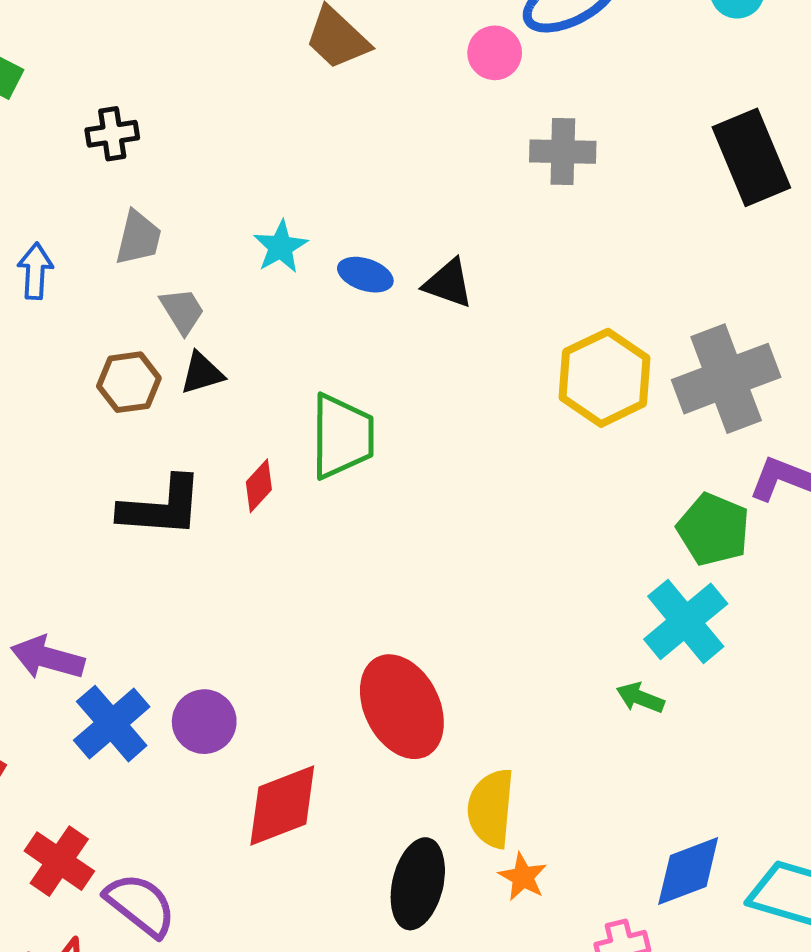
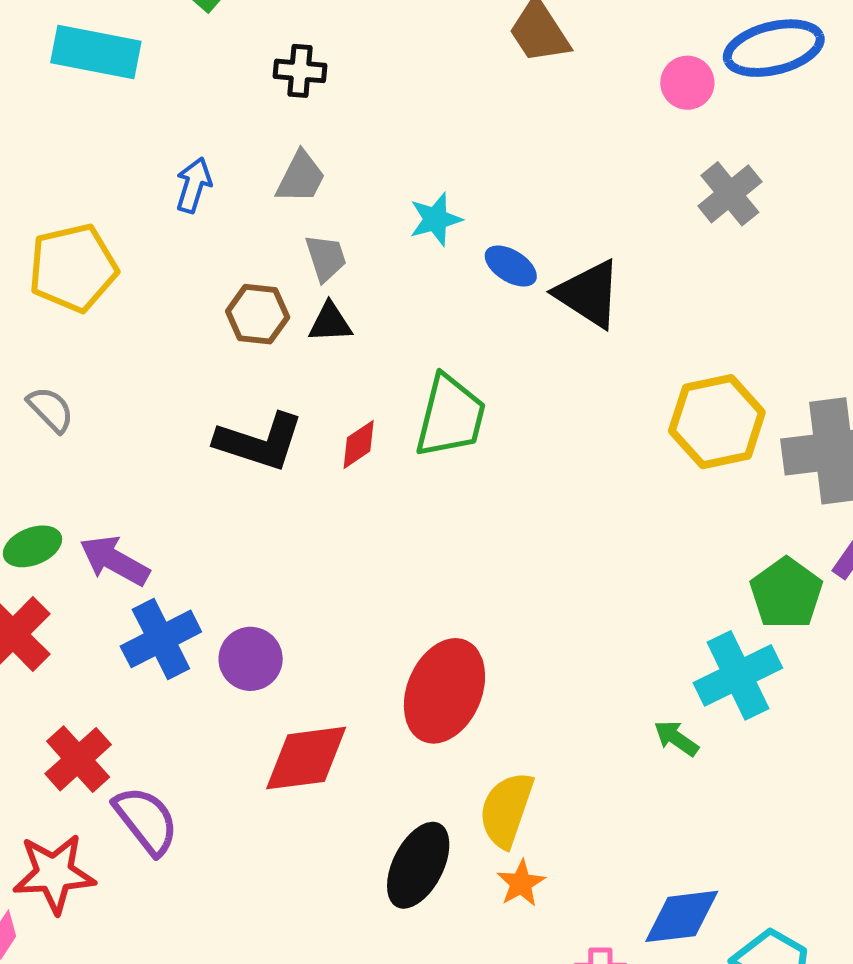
gray cross: (563, 152) -> (730, 194), turned 36
black triangle: (448, 283) -> (589, 294), size x1.4
red ellipse: (402, 707) -> (444, 691), turned 36

